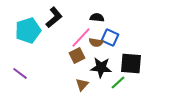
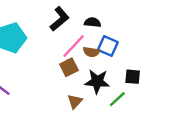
black L-shape: (54, 17) -> (59, 19), moved
black square: (131, 63) -> (133, 77), size x0.6

